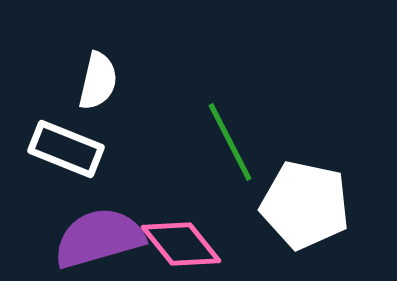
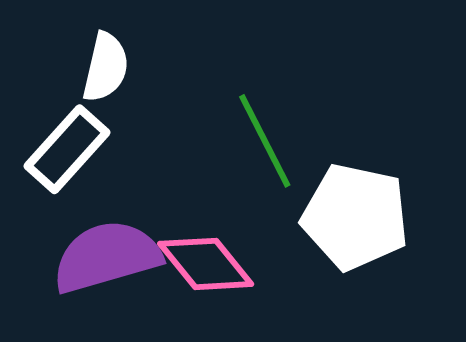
white rectangle: (66, 149) -> (67, 149), turned -70

